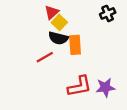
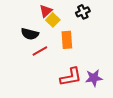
black cross: (108, 13) -> (83, 12), moved
black semicircle: (58, 38) -> (30, 34), moved

